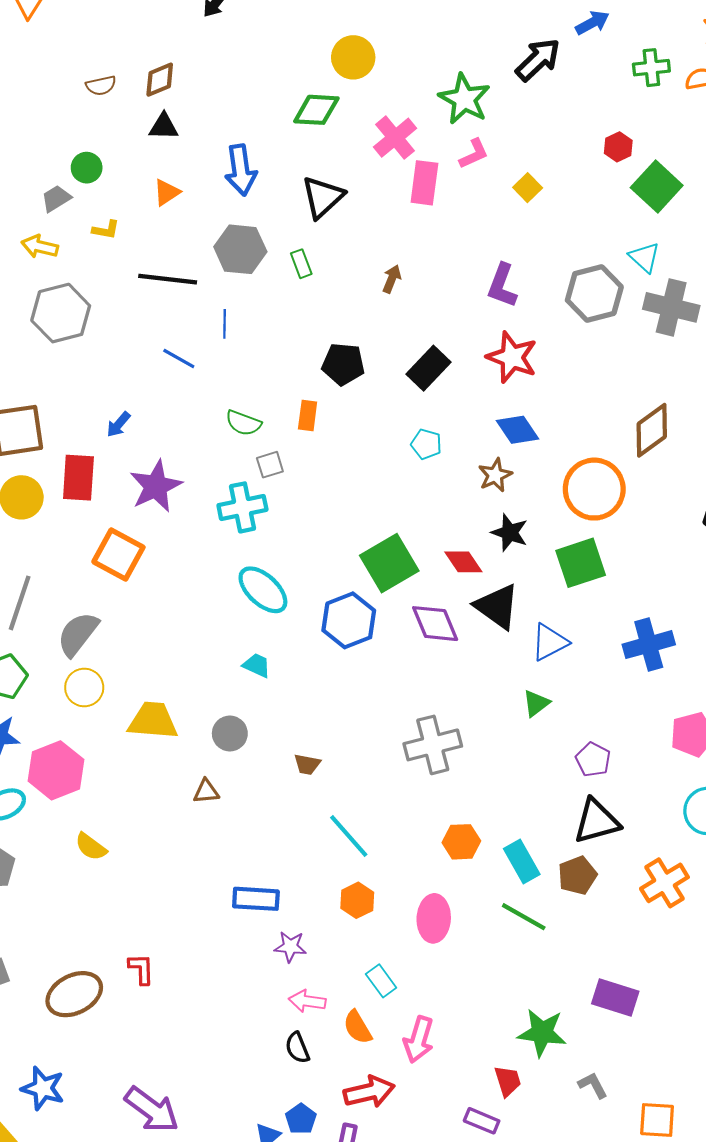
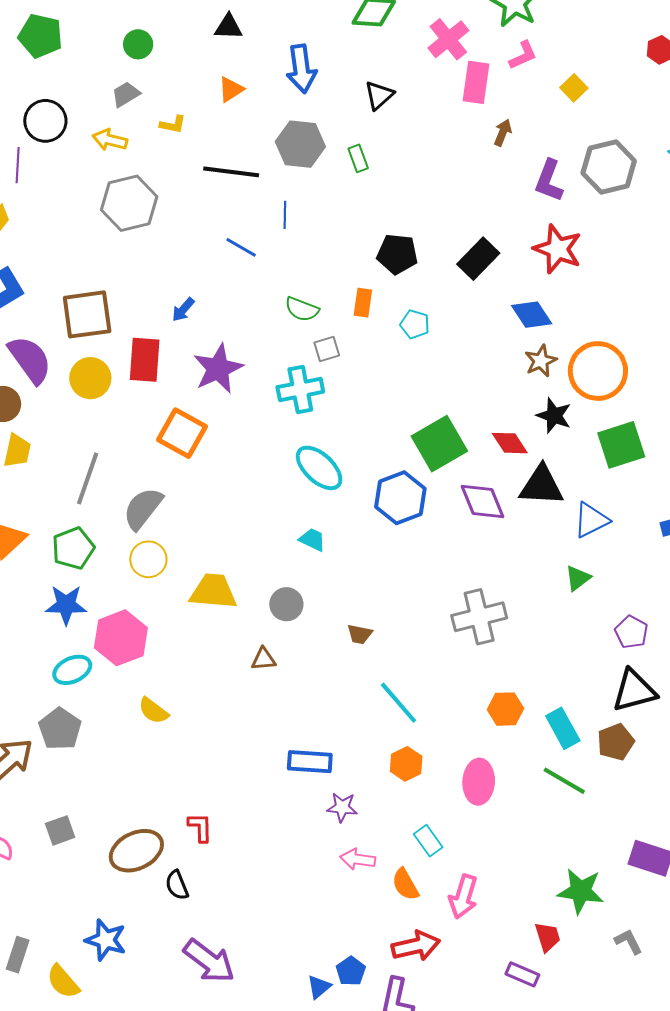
green circle: (87, 168) -> (138, 44), moved
black triangle: (323, 197) -> (379, 95), size x0.7
brown arrow: (392, 279) -> (503, 133), moved
gray hexagon: (594, 294) -> (609, 167), moved
blue diamond: (518, 430) -> (532, 315), moved
cyan pentagon: (426, 444) -> (415, 324), moved
orange circle: (594, 489) -> (598, 371), moved
black triangle: (497, 606) -> (541, 486), turned -33
black semicircle: (297, 1048) -> (177, 885), moved

